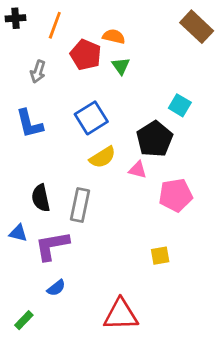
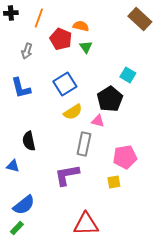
pink pentagon: (176, 195) -> (125, 157), moved
gray rectangle: (80, 205) -> (84, 144), moved
purple L-shape: (52, 246) -> (67, 175), moved
blue semicircle: (56, 288) -> (24, 205), moved, size x1.6

